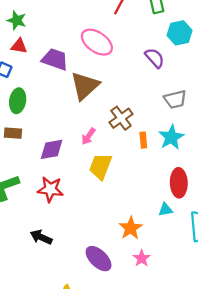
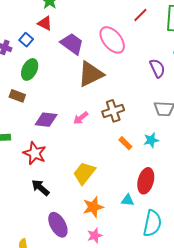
cyan star: (171, 137) -> (151, 140), size x0.7
orange rectangle: (143, 140) -> (125, 143), moved, turned -56
yellow trapezoid: (100, 166) -> (84, 173), moved
black arrow: (41, 237) -> (40, 188), moved

